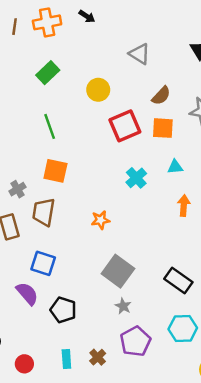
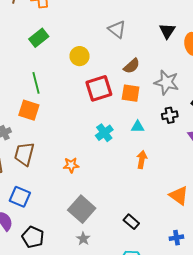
orange square: (55, 171) -> (29, 110), moved
black rectangle: (178, 281) -> (131, 222), size x0.7

